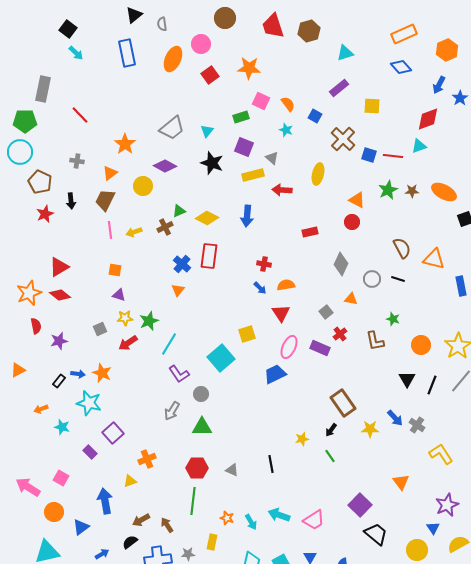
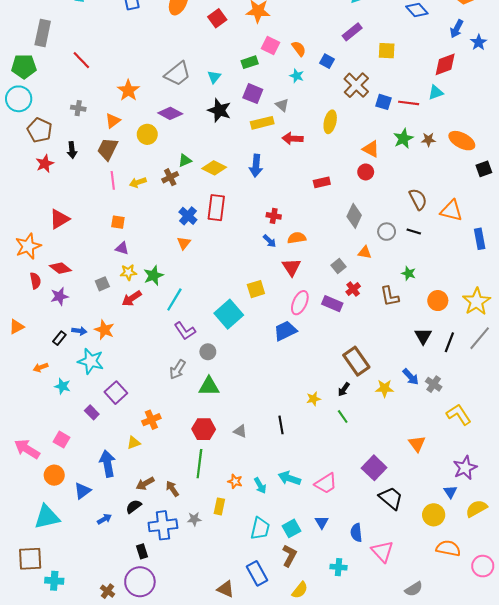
red diamond: (60, 295) -> (60, 268), moved

